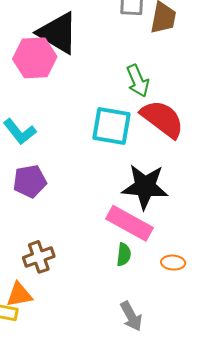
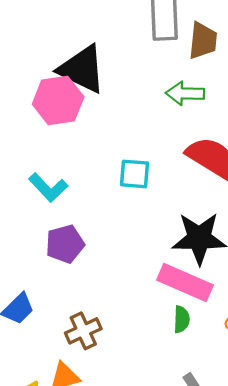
green arrow: (138, 81) -> (185, 93), moved, turned 120
cyan square: (112, 126) -> (134, 174), moved, size x0.7

